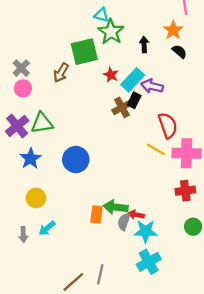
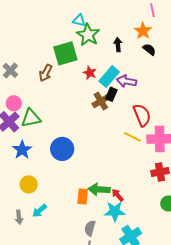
pink circle: (23, 88) -> (14, 103), moved
red arrow: (136, 215) -> (118, 195), turned 40
gray semicircle: (124, 222) -> (90, 228), moved
cyan star: (146, 231) -> (115, 211), moved

